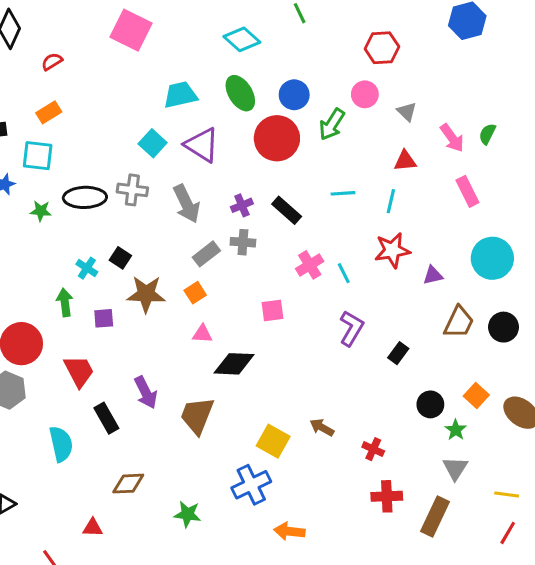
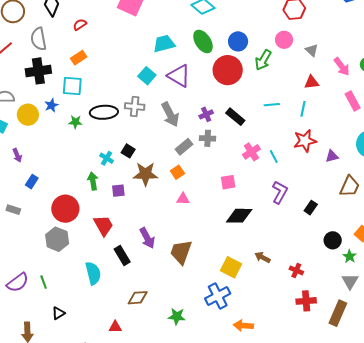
black diamond: (234, 364) -> (239, 216), moved

